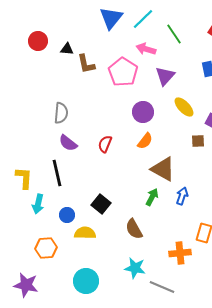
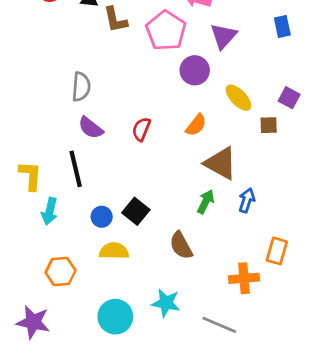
yellow ellipse: (184, 107) -> (239, 98), moved
purple circle: (143, 112) -> (195, 70), moved
blue circle: (67, 215) -> (102, 217), moved
cyan star: (135, 268) -> (166, 303), moved

